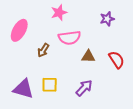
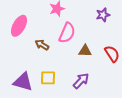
pink semicircle: (69, 38) -> (67, 33), turned -60
brown arrow: (43, 50) -> (42, 45), turned 88

